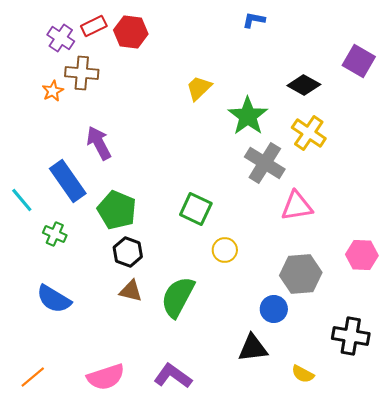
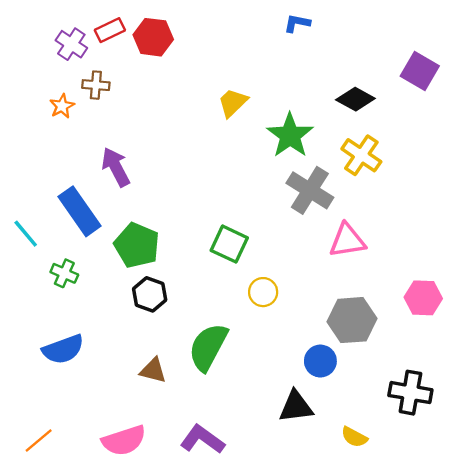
brown cross: (82, 73) -> (96, 85), size x0.7
brown triangle: (131, 291) -> (153, 370), moved
blue semicircle: (54, 299) -> (63, 349), turned -51

